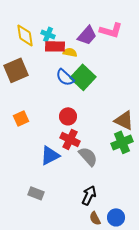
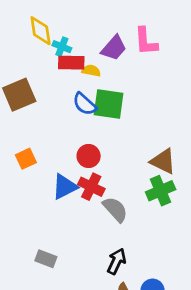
pink L-shape: (111, 30) -> (146, 41), turned 70
yellow diamond: (25, 35) -> (41, 31), moved
green square: (83, 77) -> (109, 104), turned -35
blue triangle: (50, 155) -> (65, 187), moved

